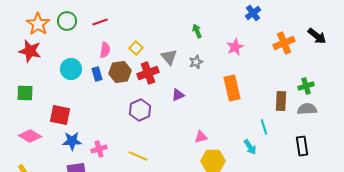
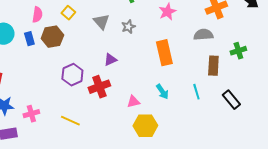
red cross: (148, 73) -> (99, 87), moved
gray semicircle: (307, 109) -> (203, 35), moved
black rectangle: (302, 146) -> (231, 100), moved, turned -30
cyan arrow: (250, 147) -> (162, 92), moved

